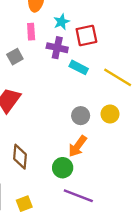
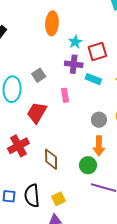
pink rectangle: (31, 32) -> (65, 95), moved
orange arrow: (78, 146) -> (99, 146), turned -30

